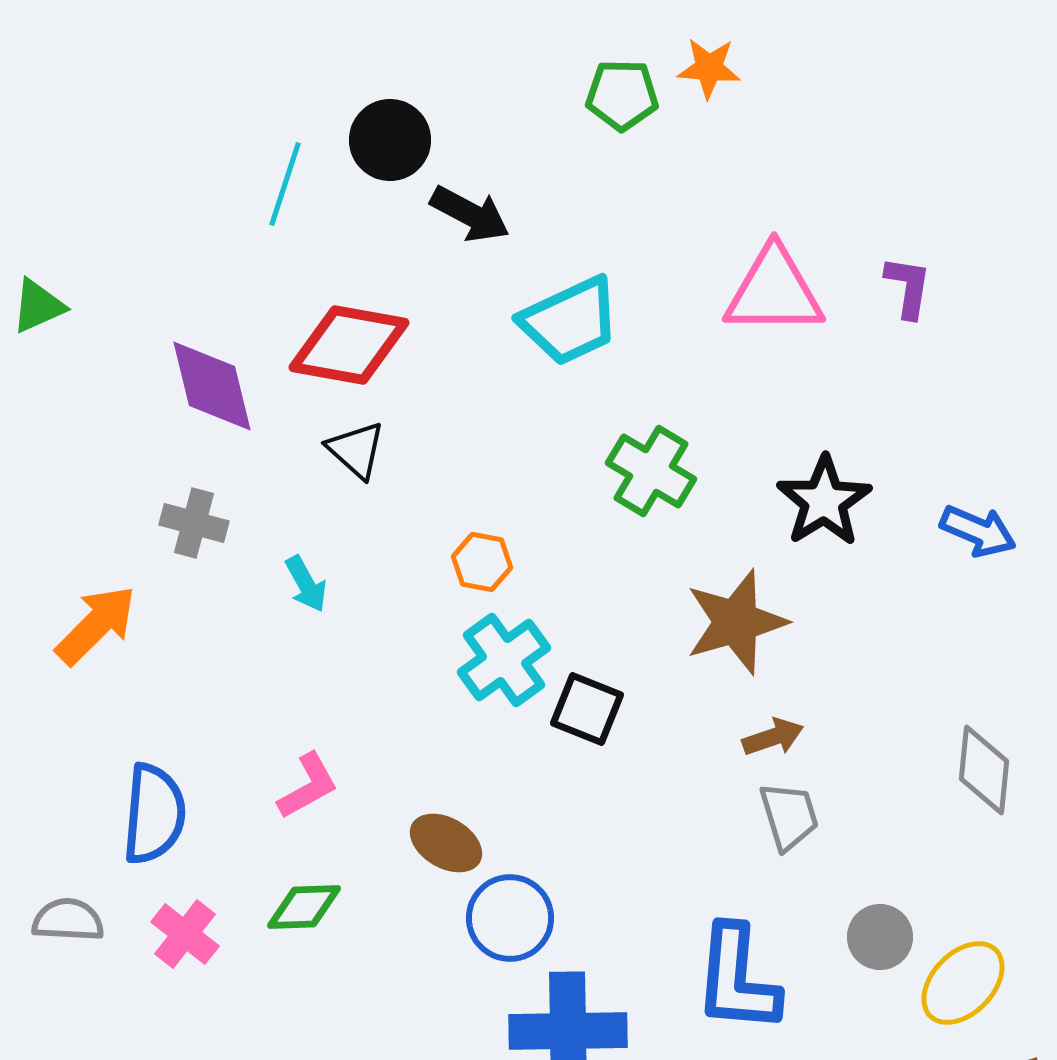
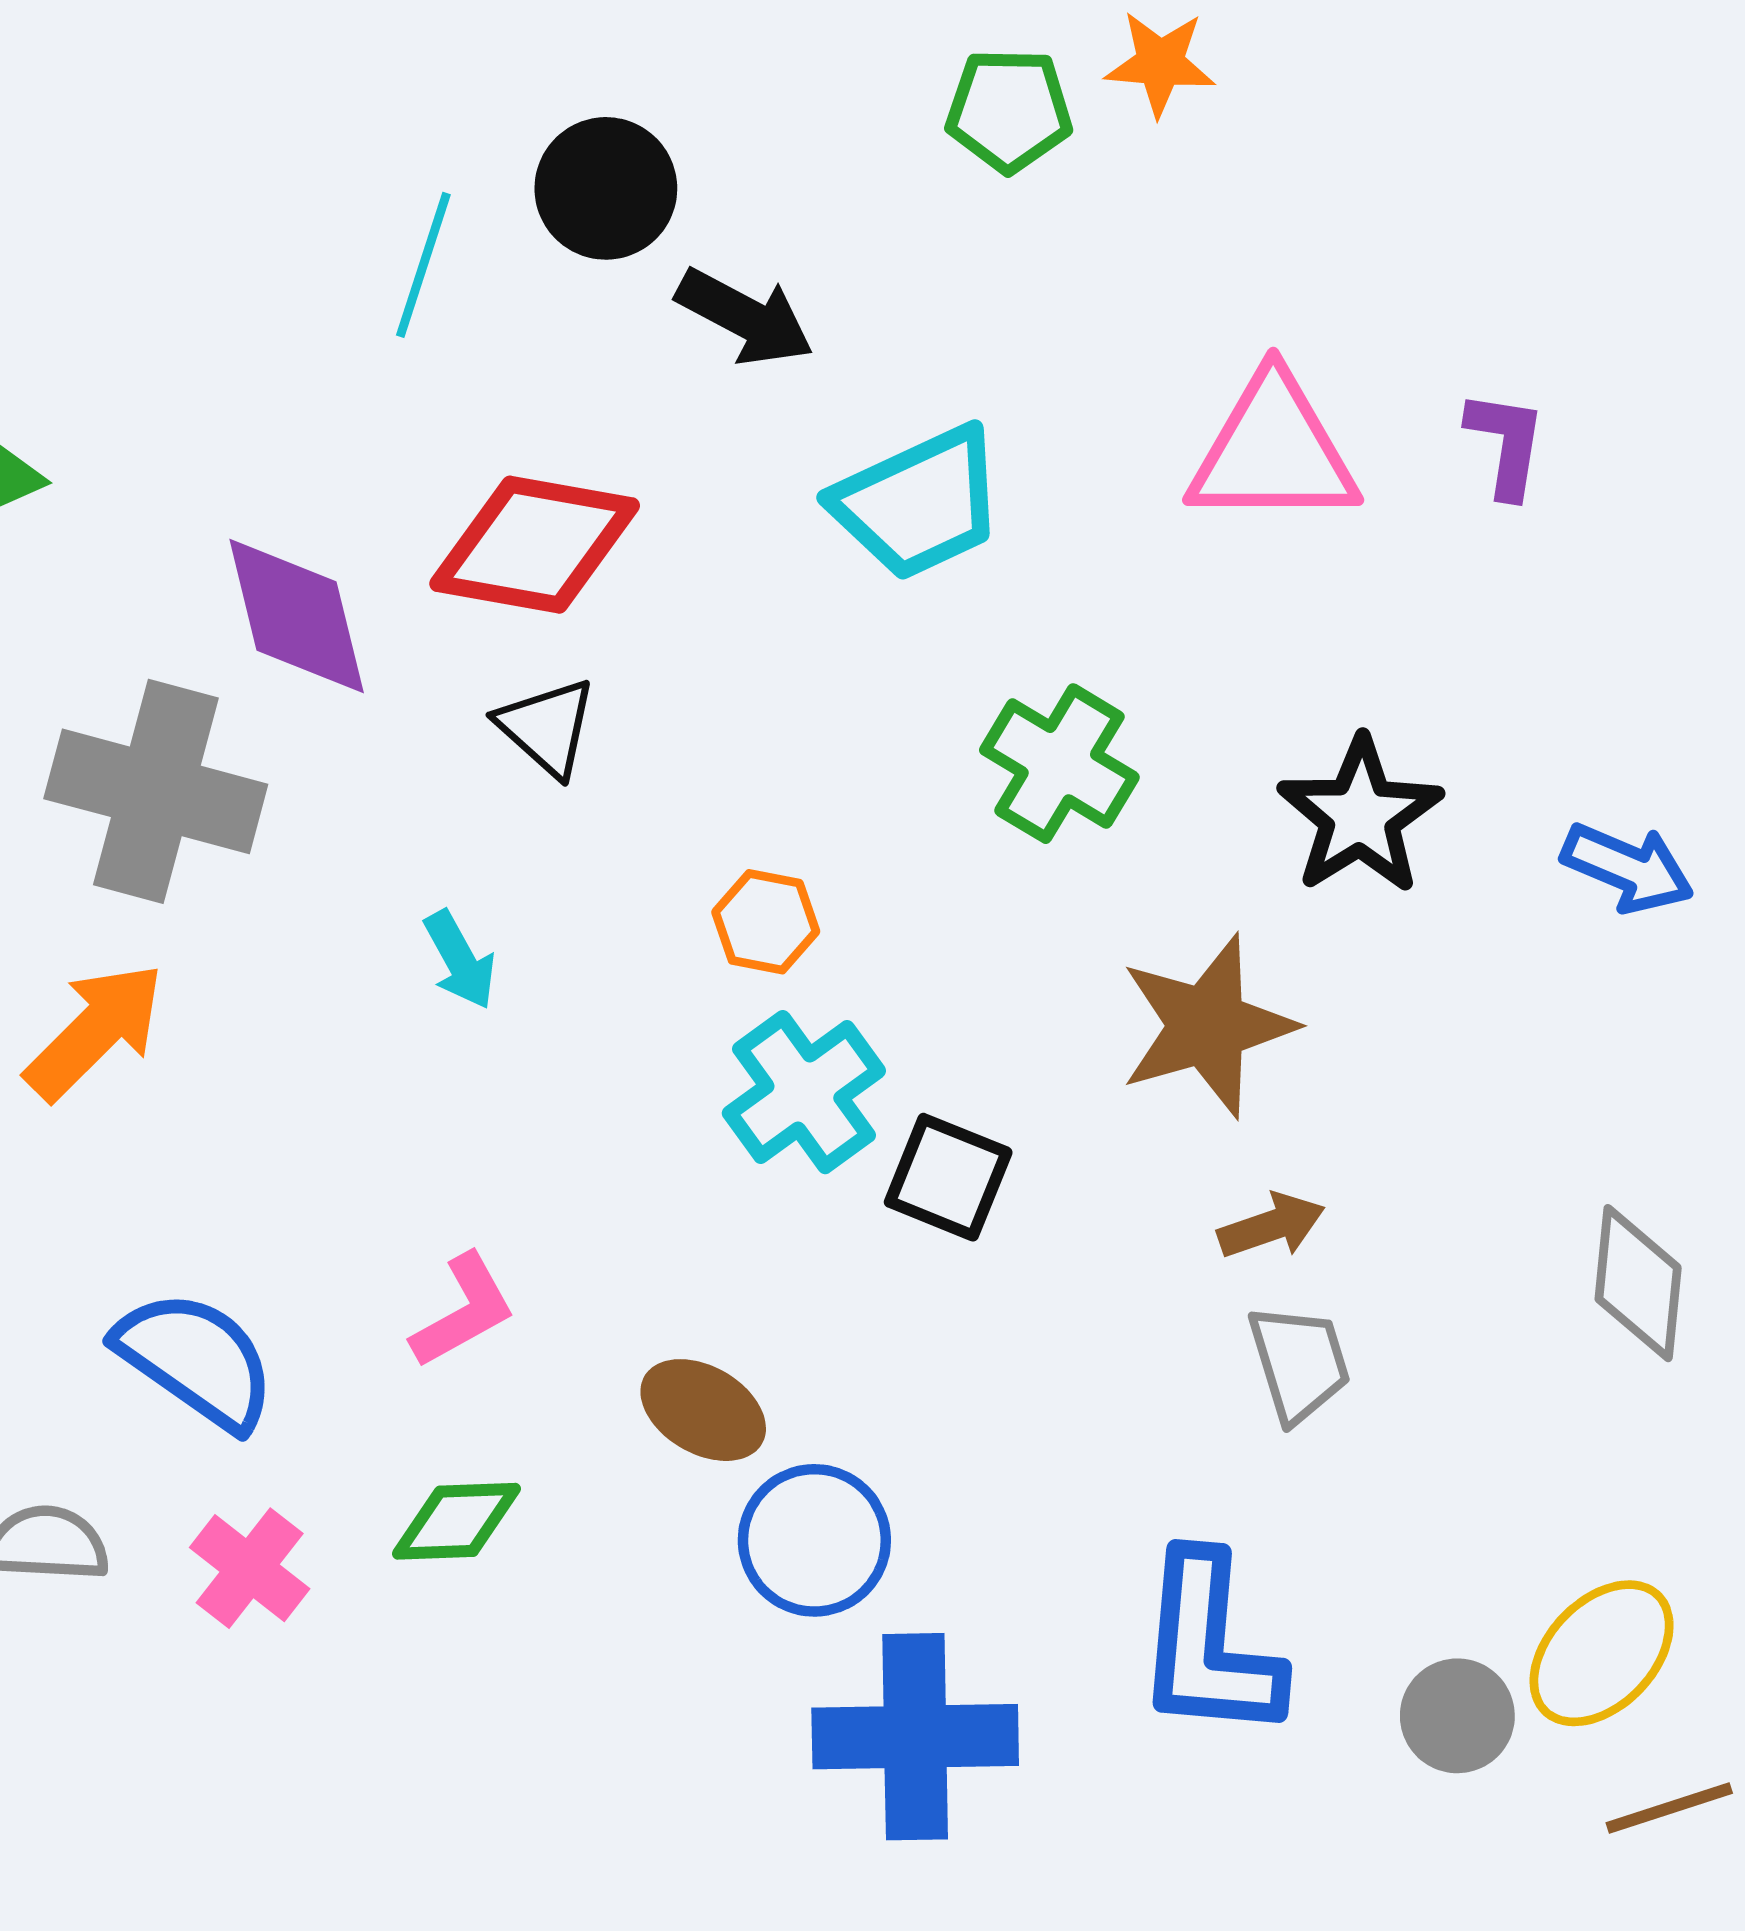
gray cross: (194, 523) -> (156, 791), moved, size x1.8
blue semicircle: (154, 814) -> (196, 1360), turned -60
gray circle: (880, 937) -> (1457, 1716), moved

